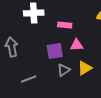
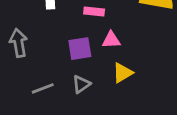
gray triangle: (64, 70) -> (81, 84), moved

